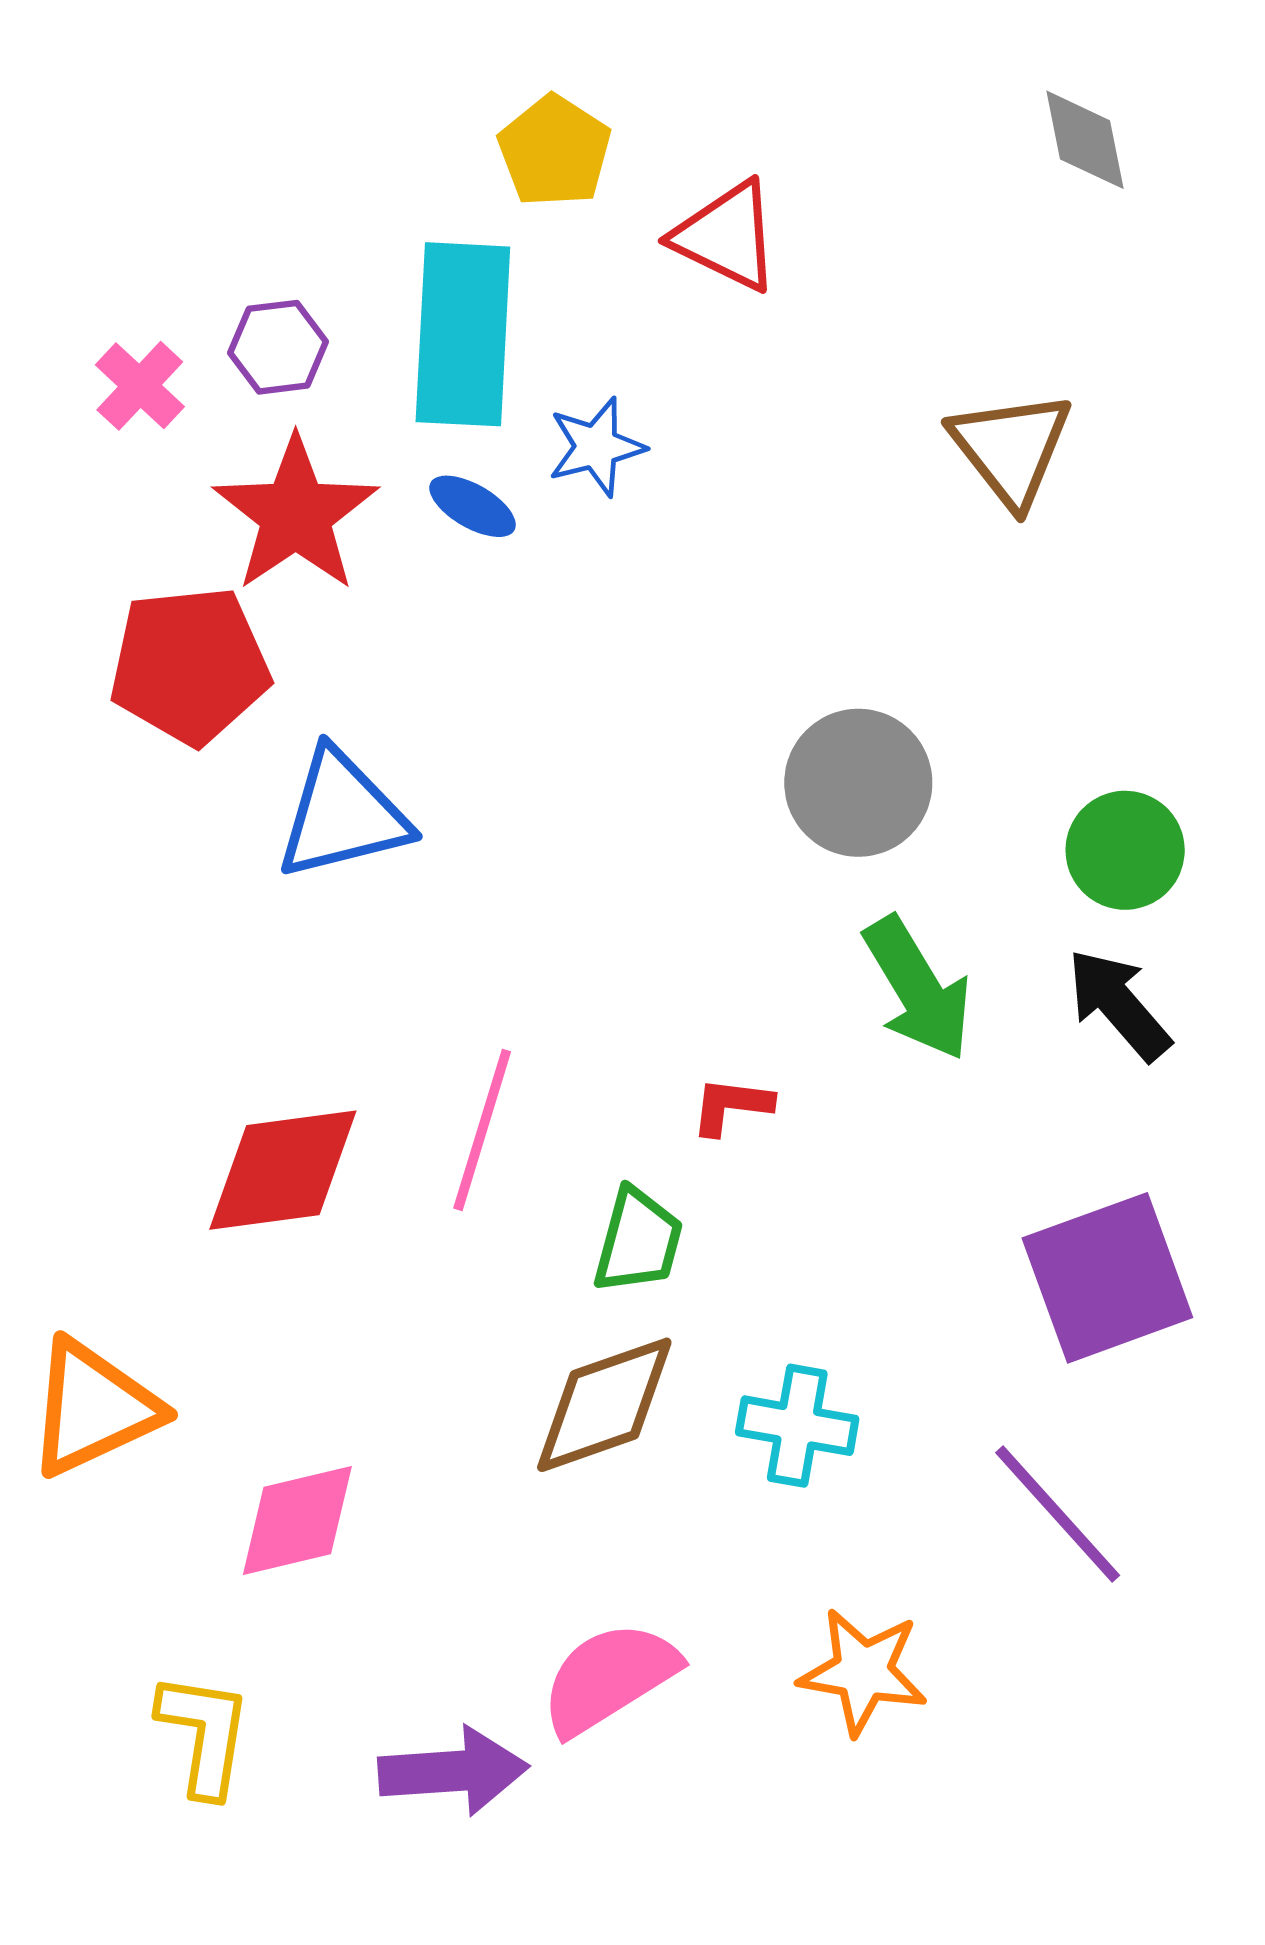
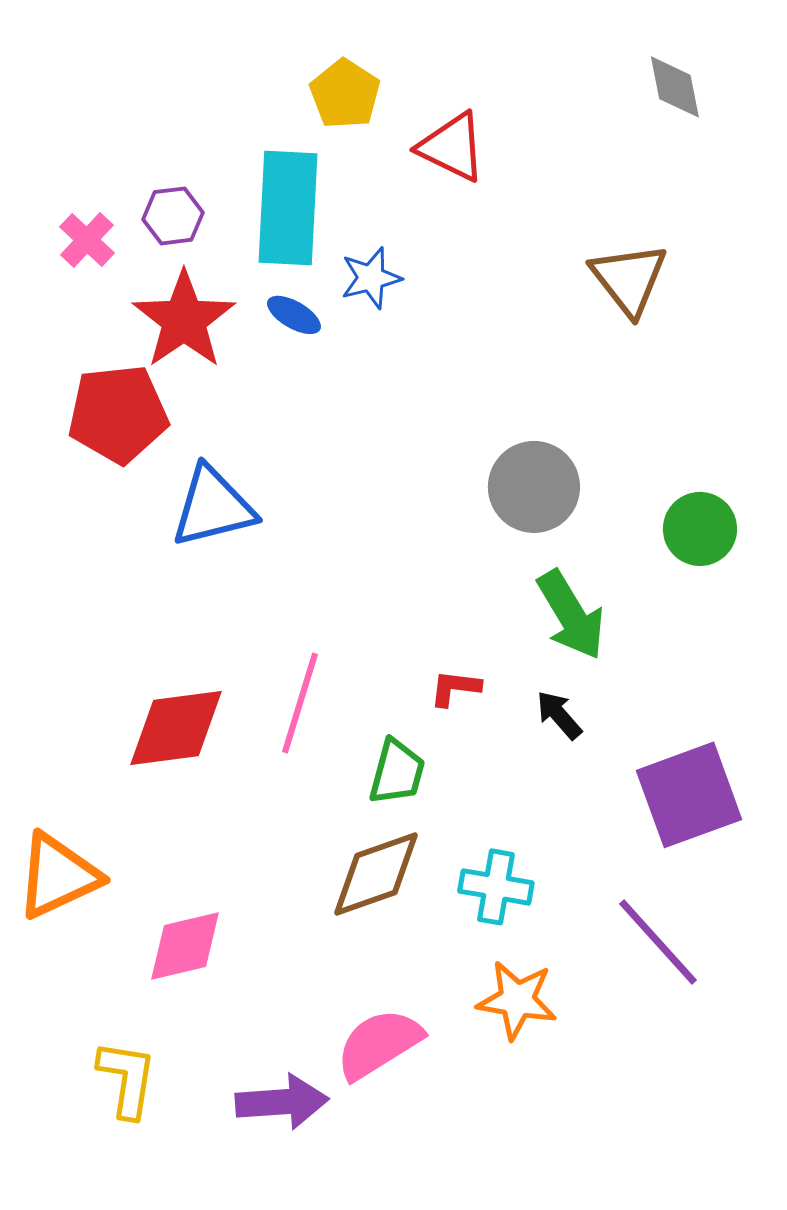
black arrow: (1119, 1005) -> (559, 715), moved, size x0.7
orange star: (863, 1672) -> (517, 1000), moved

